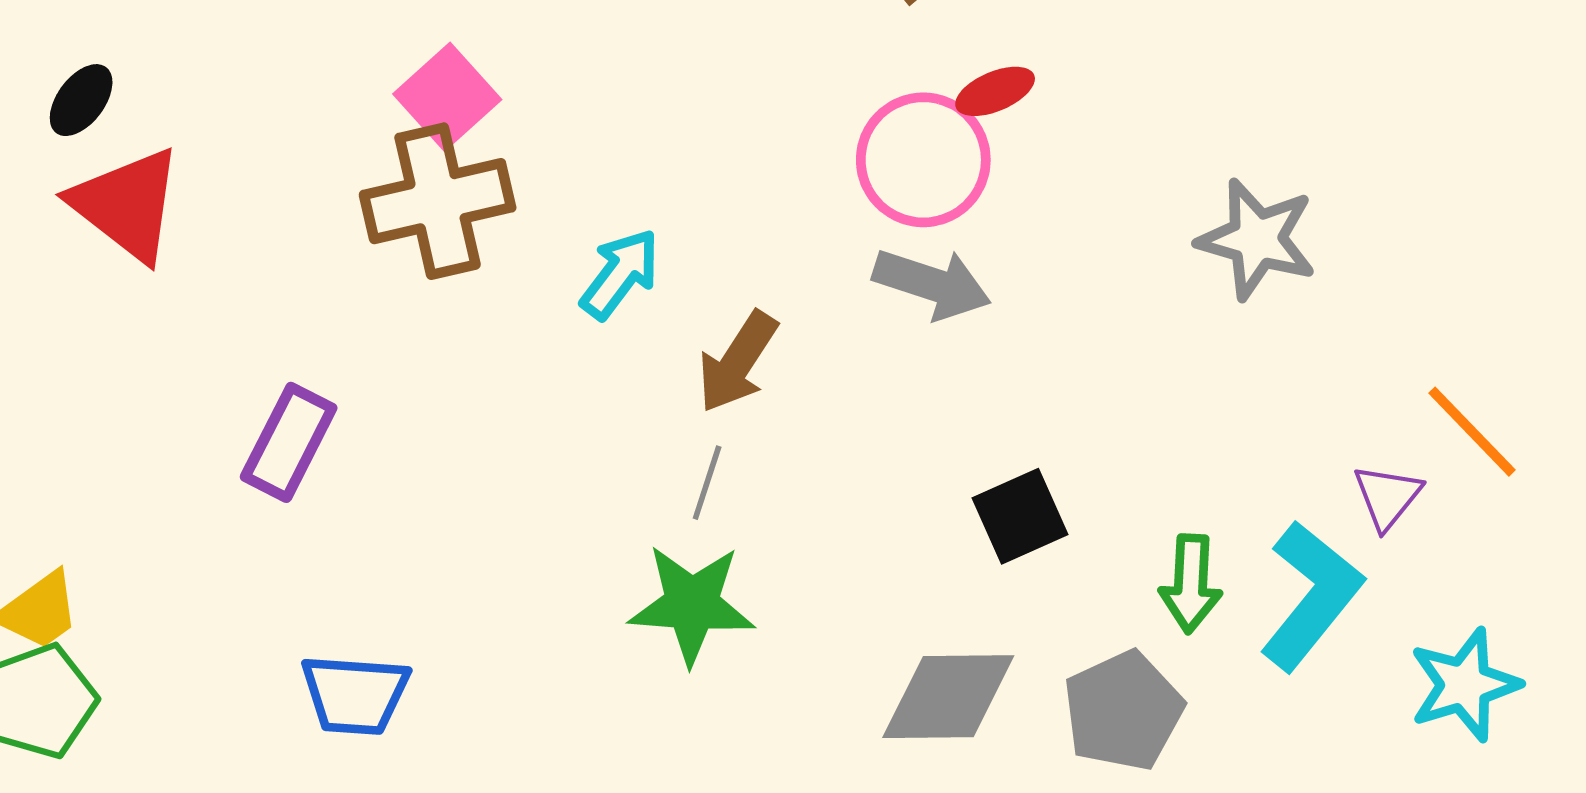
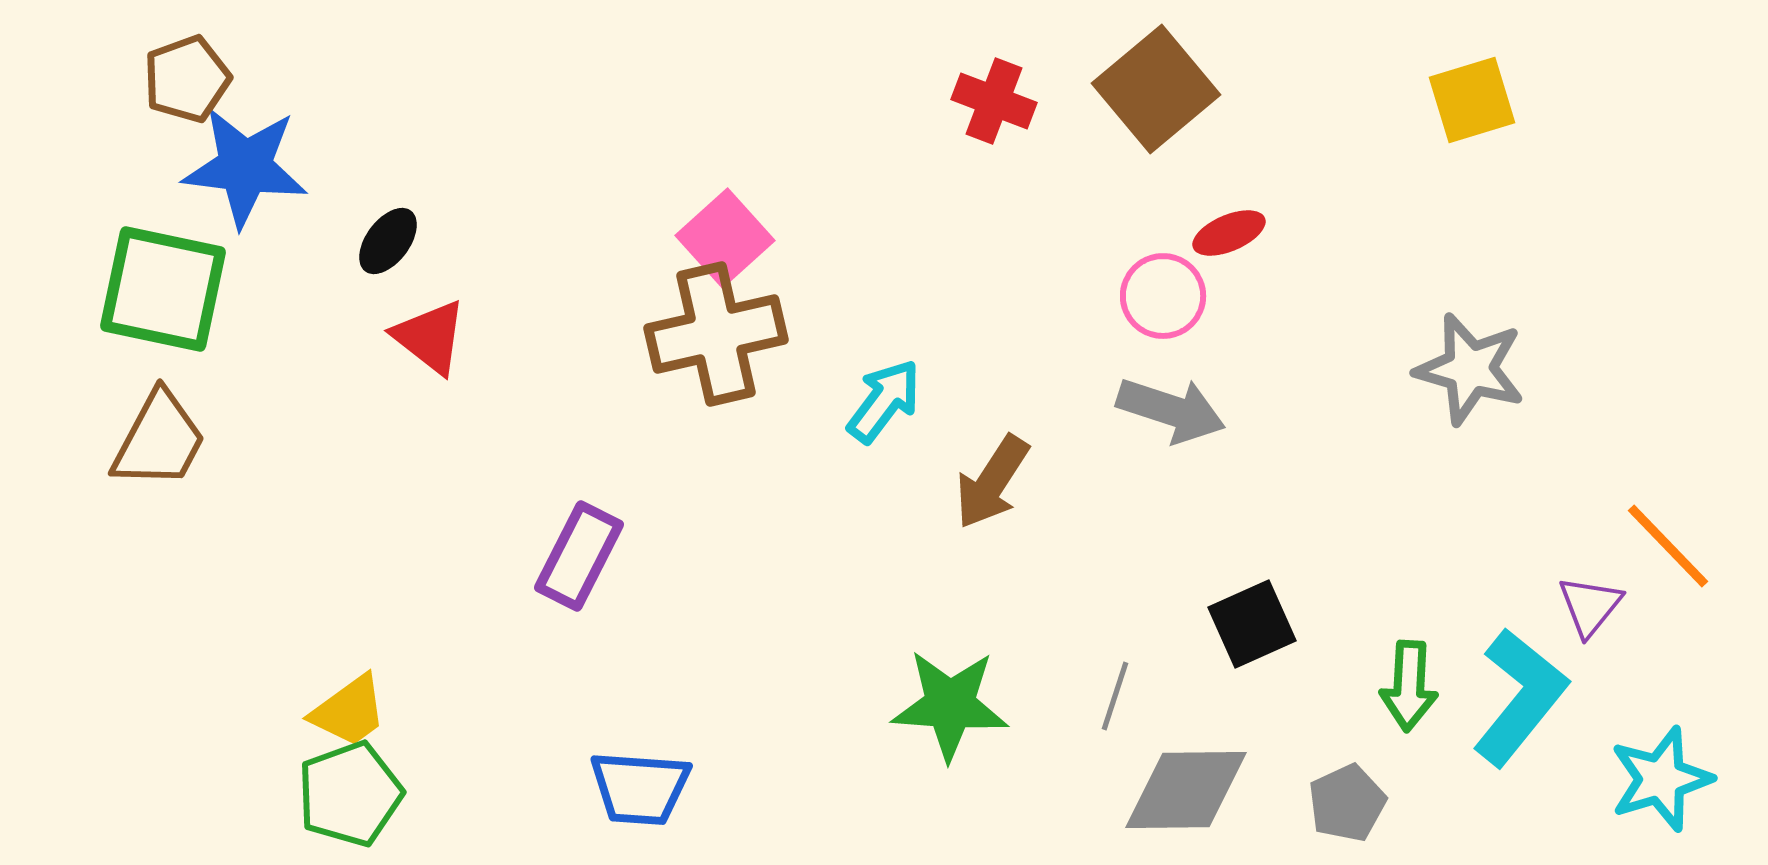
pink circle: (923, 160) -> (1163, 296), size x0.7
red triangle: (127, 204) -> (430, 337), size x0.7
gray line: (707, 483) -> (1115, 696), moved
gray pentagon: (1123, 711) -> (1347, 803), size x0.7

